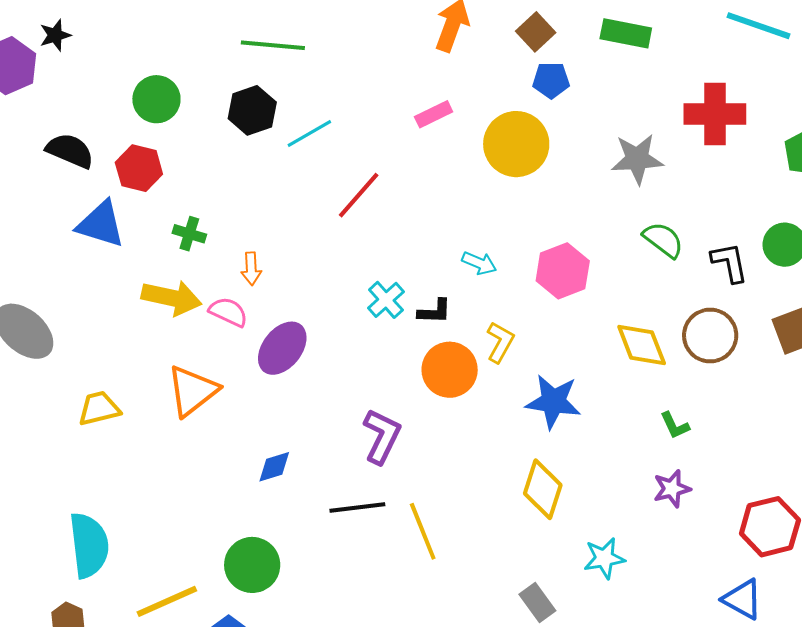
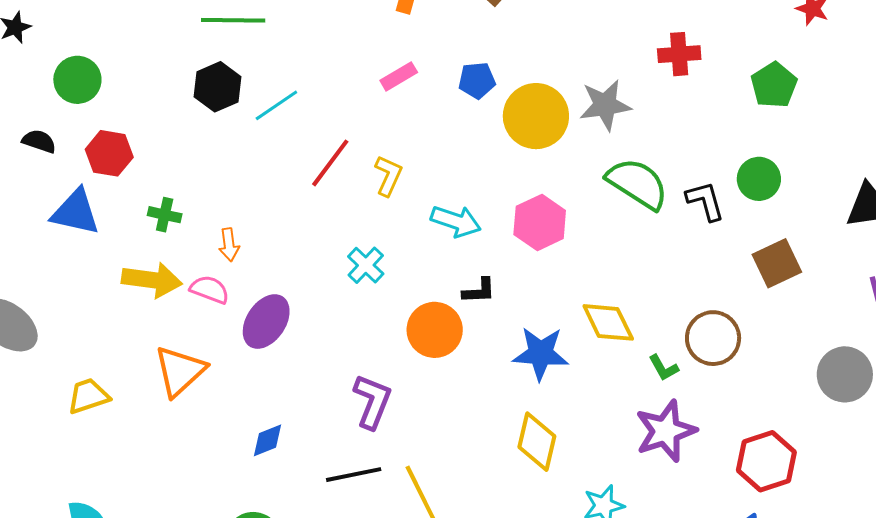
blue pentagon: (551, 80) -> (477, 80), moved
green circle: (156, 99) -> (77, 80), moved
red cross: (715, 114) -> (679, 54), size x0.7
yellow circle: (516, 144) -> (536, 116), moved
black semicircle: (70, 151) -> (39, 141), size x0.7
green semicircle: (663, 240) -> (637, 184), size x1.5
cyan arrow: (479, 263) -> (456, 221), size x1.4
black L-shape: (435, 311) -> (479, 291), moved
brown circle: (710, 335) -> (713, 338), moved
yellow L-shape: (500, 342) -> (388, 176), moved
yellow diamond: (642, 345) -> (608, 322), moved
purple star: (672, 489) -> (666, 431), size x1.6

